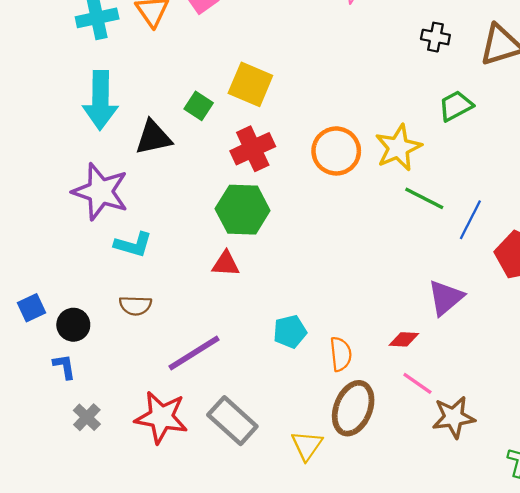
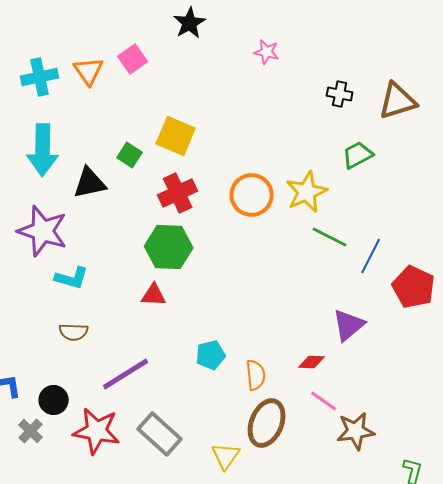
black circle: (73, 325) -> (54, 400), moved

